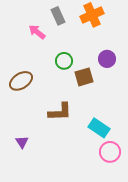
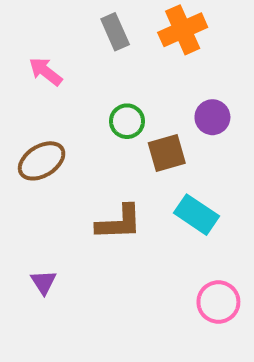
pink arrow: (37, 32) -> (46, 72), moved
cyan rectangle: (99, 128) -> (197, 215), moved

